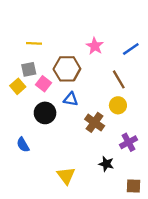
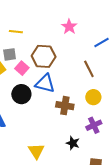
pink star: (95, 46) -> (69, 27), moved
blue triangle: (71, 99) -> (45, 83), size x1.5
yellow circle: (118, 105) -> (93, 97), moved
brown cross: (95, 122) -> (65, 106), turned -30

